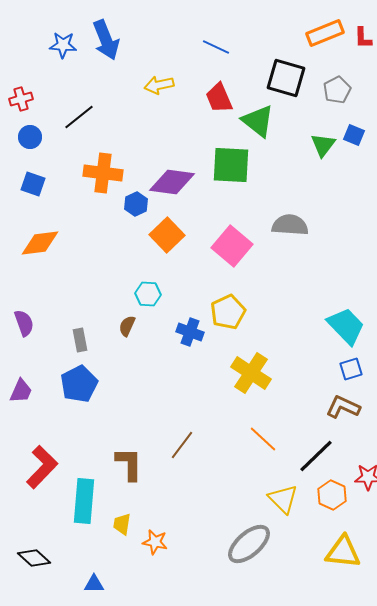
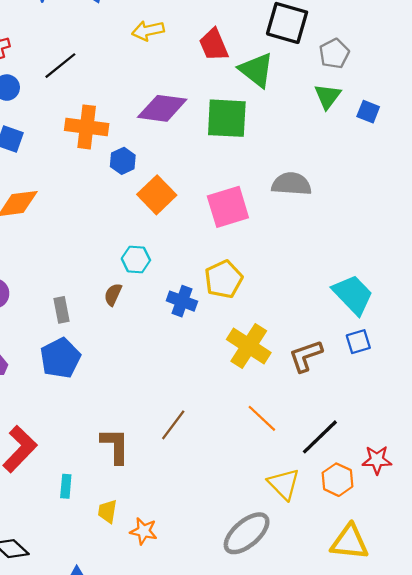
gray pentagon: (337, 90) -> (334, 54), moved
blue square: (354, 135) -> (368, 112), moved
purple diamond: (172, 182) -> (162, 108), moved
pink square: (232, 246) -> (228, 207), turned 33
brown L-shape: (343, 407) -> (306, 356), moved, turned -44
cyan rectangle: (84, 501) -> (66, 486), size x0.5

